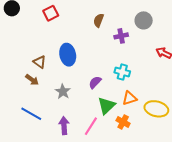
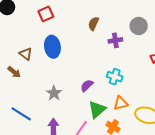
blue ellipse: (68, 55) -> (52, 47), moved
brown triangle: (39, 62) -> (26, 54), moved
brown arrow: (32, 80) -> (14, 72), moved

